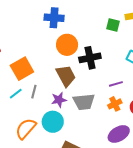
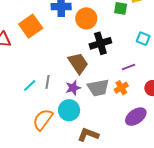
orange circle: (67, 45) -> (86, 18), moved
orange square: (22, 69) -> (31, 26), moved
orange cross: (115, 104) -> (121, 88), moved

